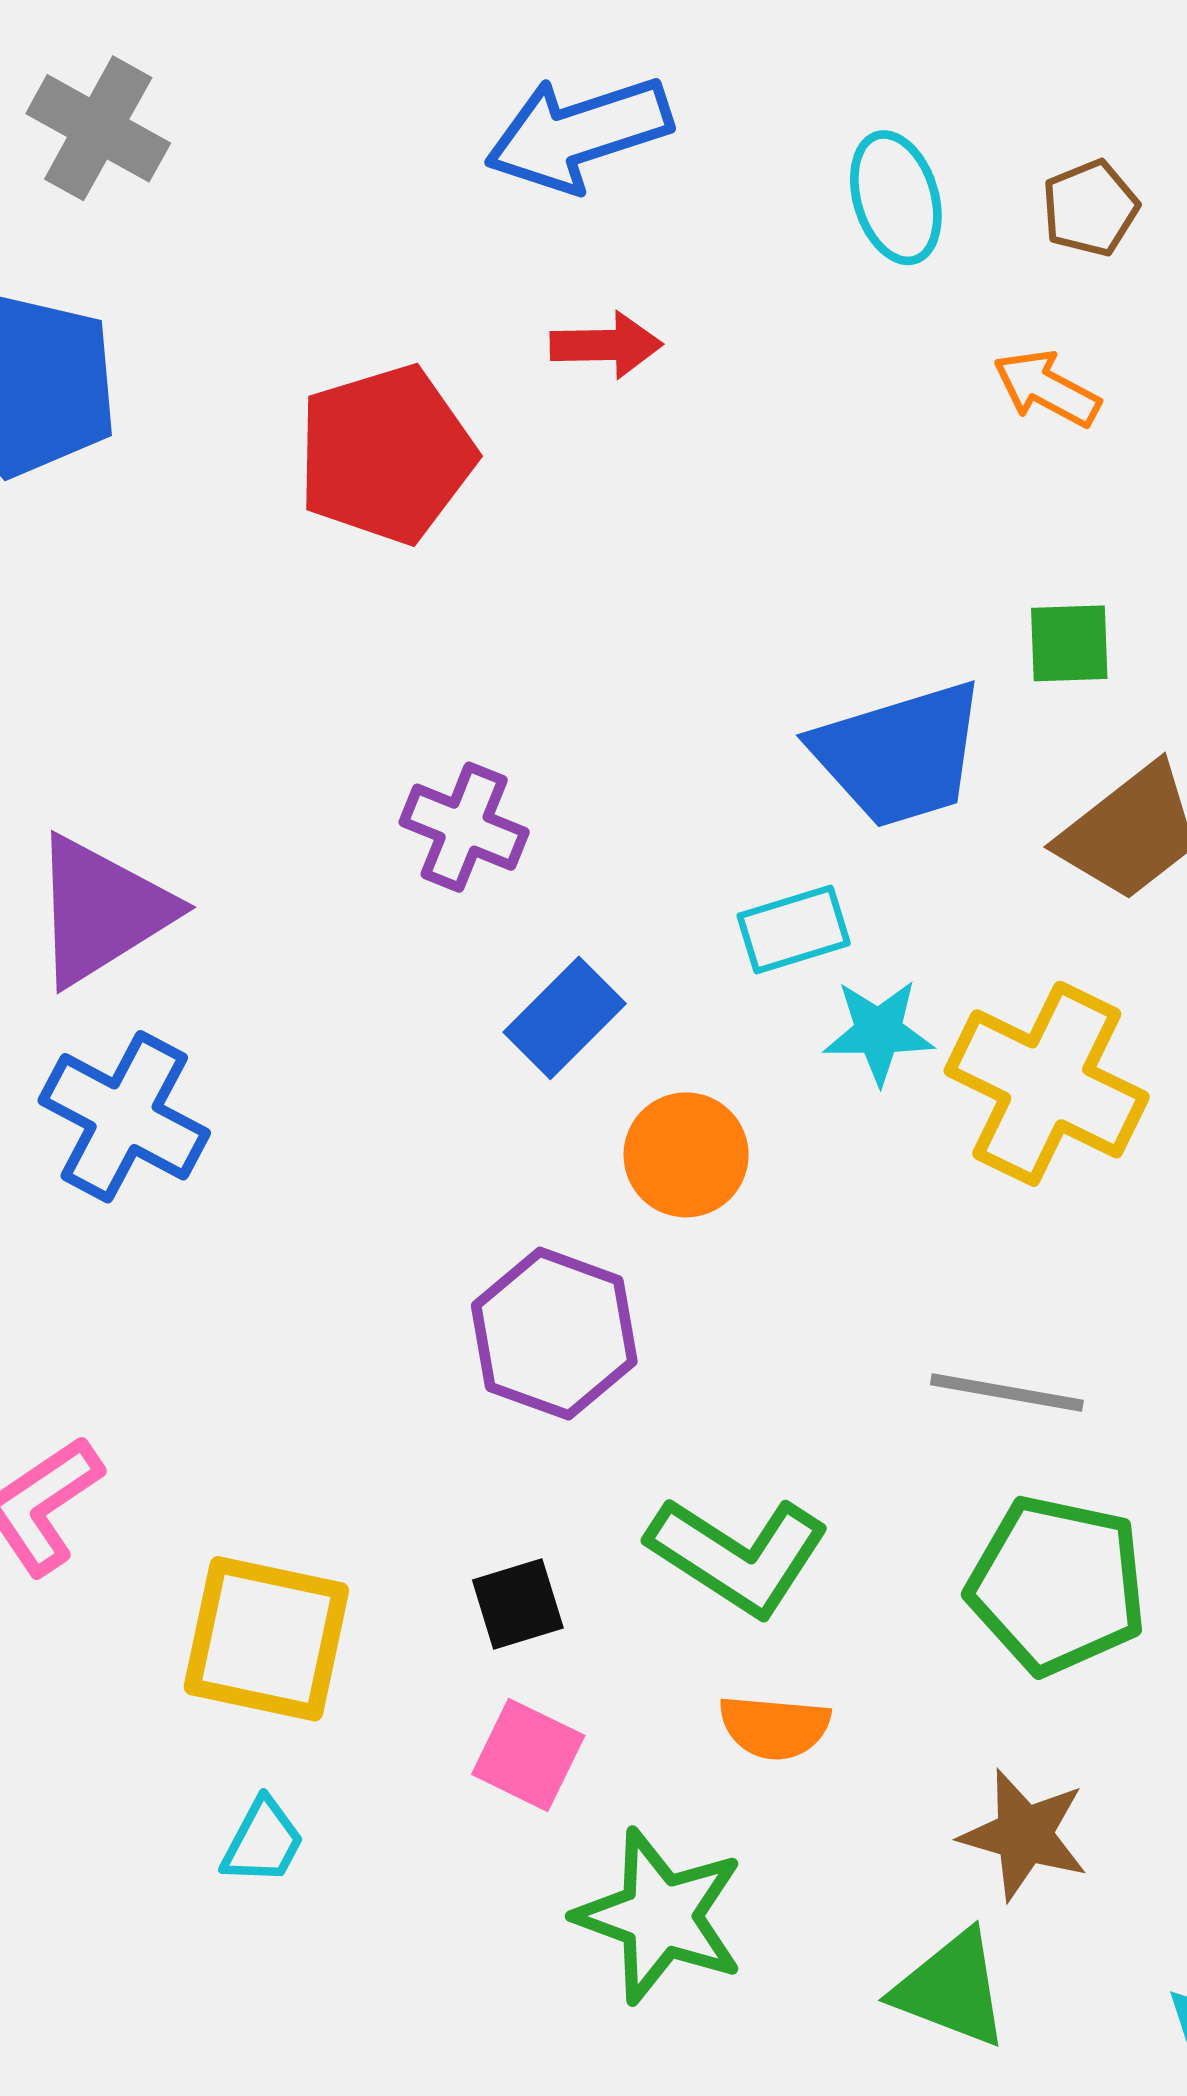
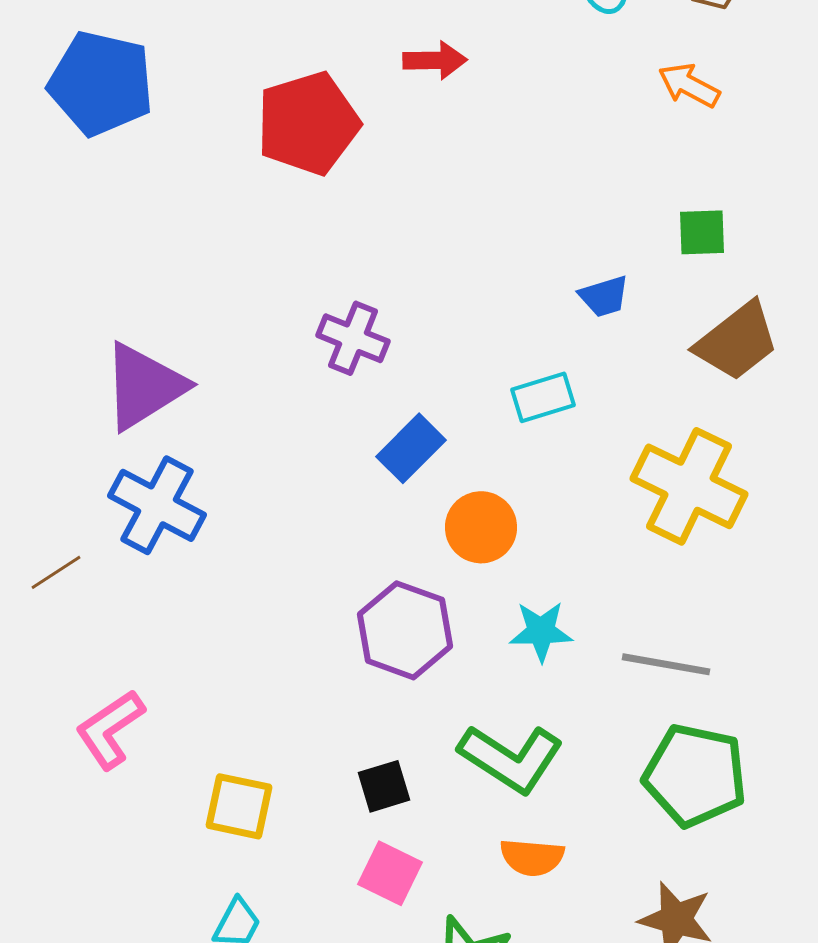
blue trapezoid: (899, 754) -> (604, 296), size x0.5
cyan star: (879, 1032) -> (541, 631), moved
yellow square: (266, 1639) -> (239, 806), size x0.7

